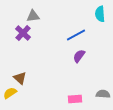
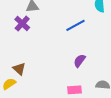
purple semicircle: (79, 56) -> (80, 61), moved

